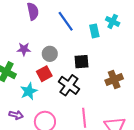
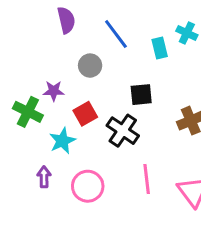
purple star: (24, 49) -> (54, 91), moved
gray circle: (50, 54) -> (90, 66), moved
purple arrow: (16, 115) -> (44, 177), turned -104

